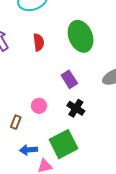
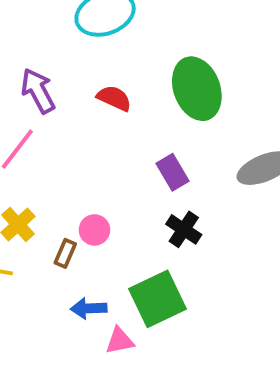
red semicircle: (39, 42) -> (114, 98), turned -60
pink circle: (39, 106) -> (94, 230), moved

